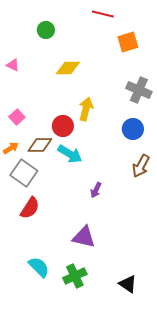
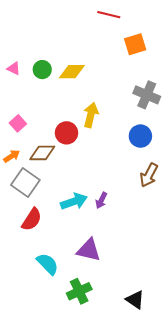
green circle: (46, 30) -> (42, 70), moved
cyan arrow: (70, 154) -> (74, 202), moved, turned -50
cyan semicircle: (39, 267) -> (48, 264), moved

